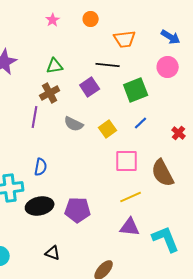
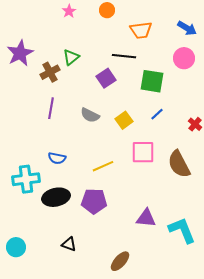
green triangle: (55, 66) -> (71, 57), turned -30
green square: (136, 90) -> (152, 81), turned 30
brown cross: (50, 93) -> (50, 72), moved
blue semicircle: (41, 167) -> (57, 158), turned 90
yellow line: (131, 197) -> (103, 166), moved

